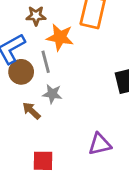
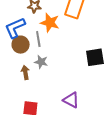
brown arrow: (31, 111) -> (25, 72), turned 32
purple triangle: (100, 144) -> (71, 100), turned 36

